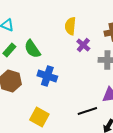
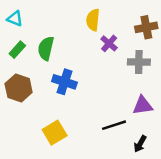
green semicircle: (32, 49) -> (46, 48), turned 48
yellow square: (39, 117) -> (55, 133), turned 30

